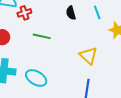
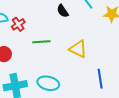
yellow triangle: (88, 56) -> (78, 49), moved

